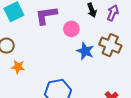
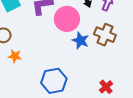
pink circle: (71, 29) -> (67, 19), size x1.6

